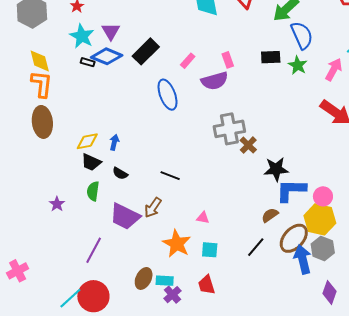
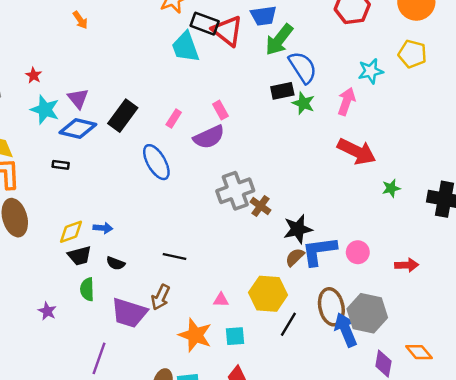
black rectangle: (271, 57) -> (282, 91), moved
black rectangle: (88, 62) -> (61, 165), moved
blue arrow: (114, 142) -> (103, 228), turned 91
black trapezoid: (91, 162) -> (80, 256), turned -30
brown semicircle: (270, 215) -> (295, 257), moved
yellow hexagon: (320, 219) -> (268, 294), moved
brown ellipse: (294, 238) -> (331, 307), turned -44
gray hexagon: (323, 248) -> (367, 313), size x1.4

